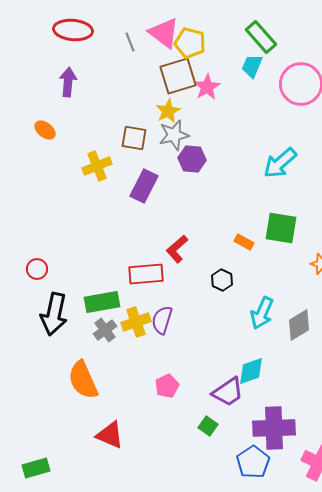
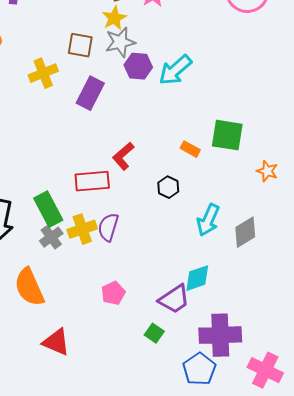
cyan arrow: (280, 163) -> (175, 70), moved
green rectangle: (102, 302) -> (48, 209), turned 72

